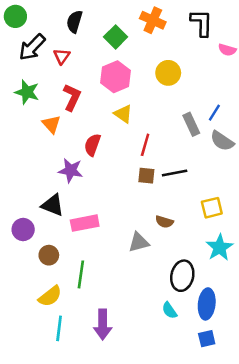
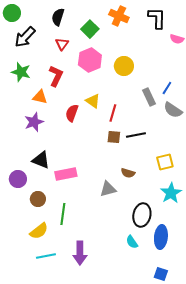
red triangle: (62, 56) -> (62, 44), moved
yellow circle: (168, 73) -> (124, 66), moved
yellow triangle: (123, 114) -> (93, 101), moved
orange triangle: (51, 124) -> (40, 97), turned -35
purple star: (71, 170) -> (34, 122), moved, turned -30
cyan line: (59, 328) -> (46, 256), turned 72
blue square: (207, 339) -> (161, 274), moved, turned 32

